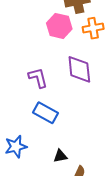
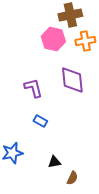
blue rectangle: (45, 113) -> (40, 121), size x0.6

